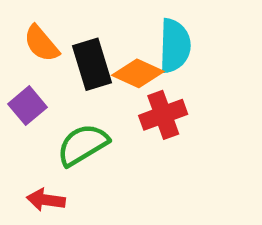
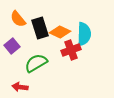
cyan semicircle: (175, 46) -> (84, 34), moved

